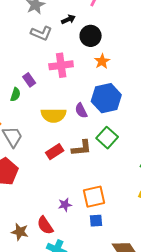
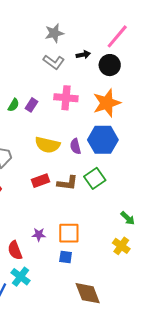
black circle: (91, 36) -> (110, 65), moved
orange star: (102, 61) -> (107, 103), size x1.8
purple rectangle: (29, 80) -> (32, 105), turned 56
green semicircle: (15, 94) -> (13, 105), moved

